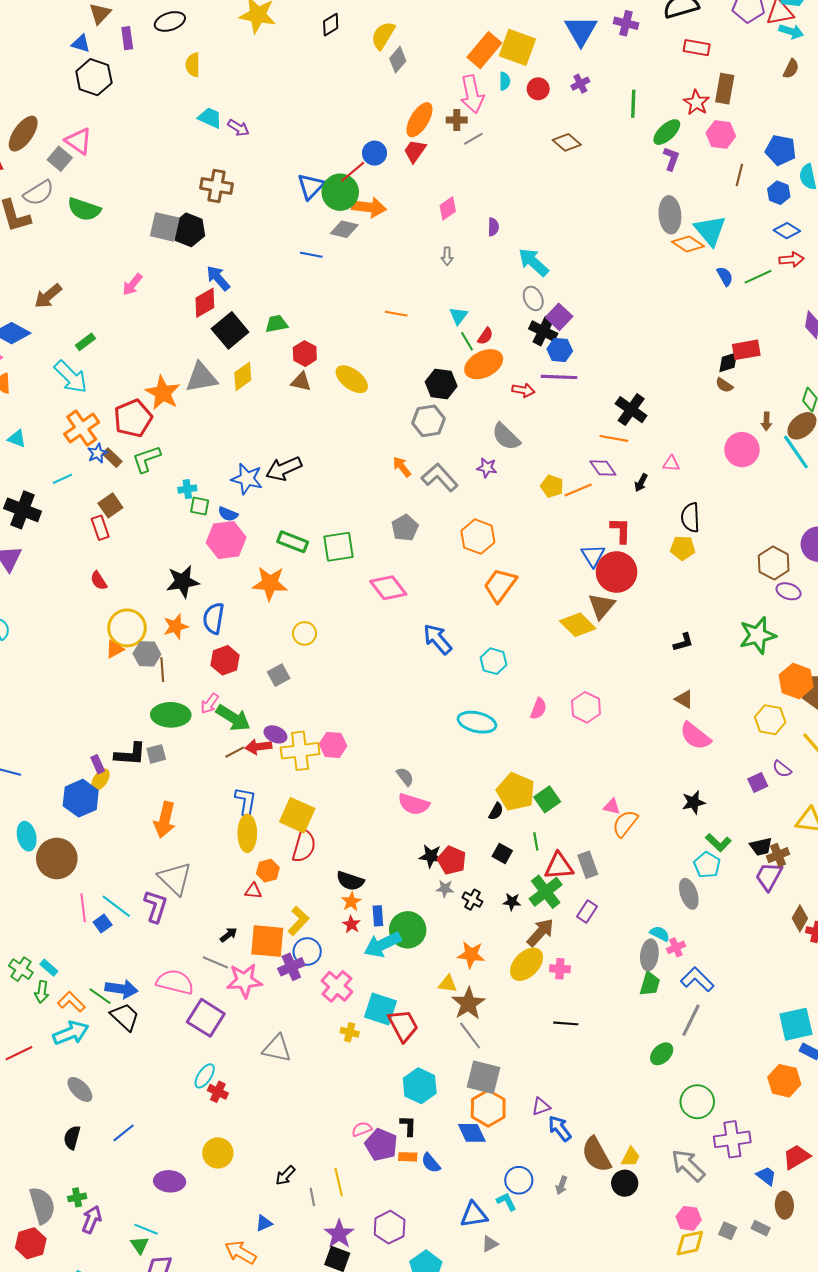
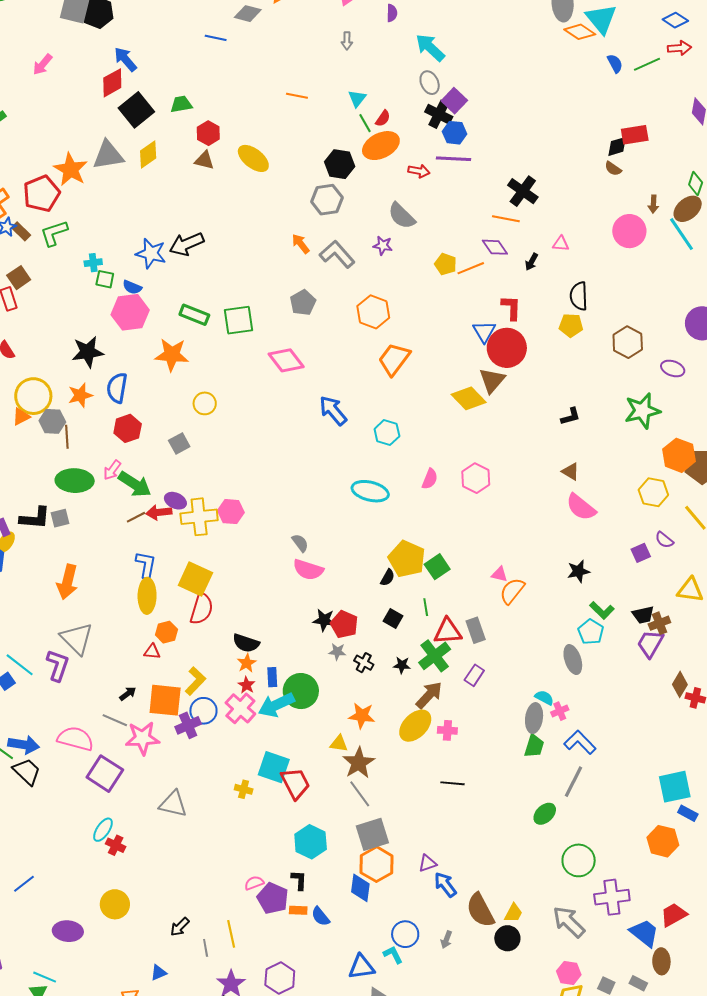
brown hexagon: (774, 563) -> (628, 342), moved
pink cross: (337, 986) -> (240, 708), moved
gray square: (484, 1077) -> (372, 834), turned -32
blue diamond: (472, 1133) -> (360, 888), turned 32
blue trapezoid: (766, 1176) -> (644, 933), size x1.5

